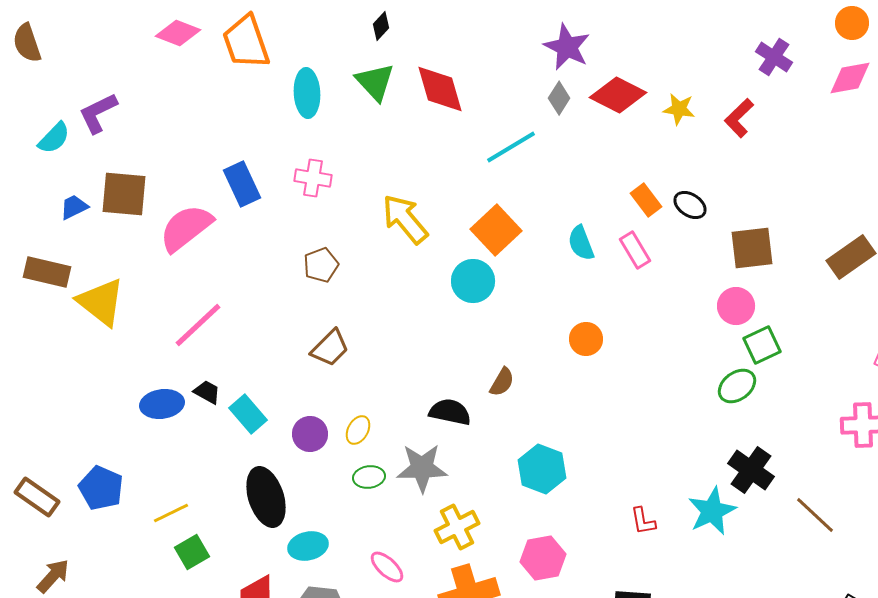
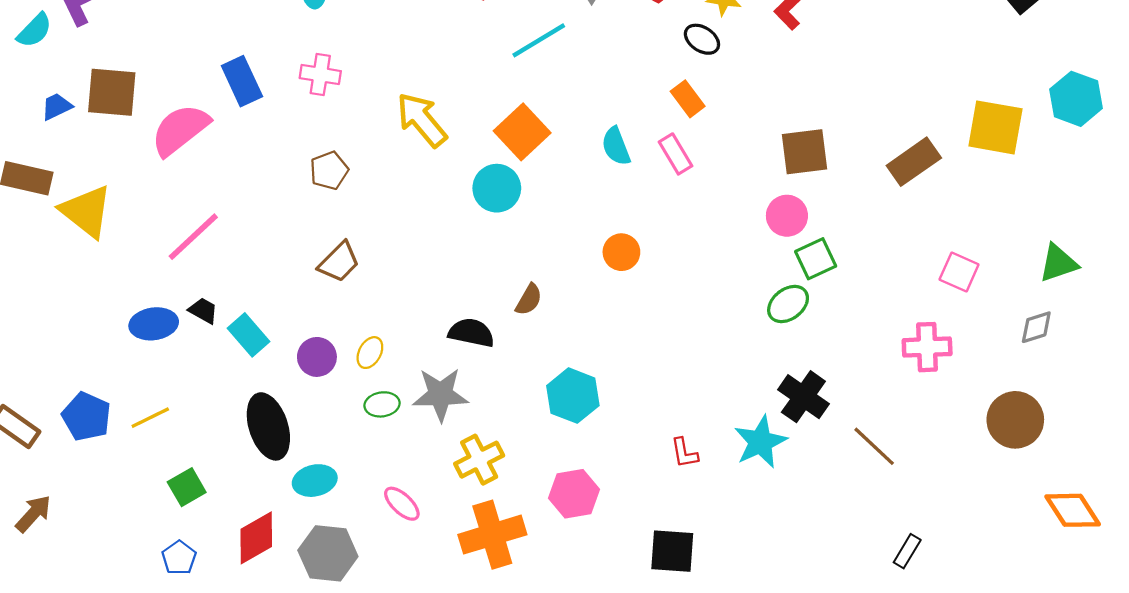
black ellipse: (690, 205) -> (702, 39), moved
yellow line: (171, 513) -> (150, 418), moved

